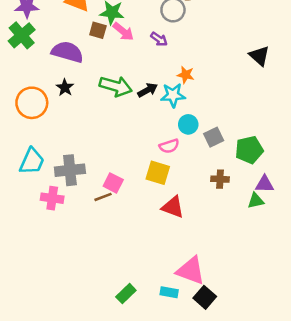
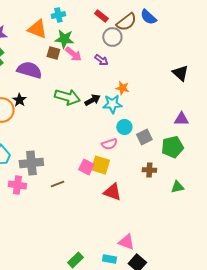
black star: (65, 88) -> (19, 100), moved
pink square: (113, 183) -> (86, 167), moved
purple triangle: (265, 184) -> (181, 119), moved
pink triangle: (191, 271) -> (126, 242), size x0.7

